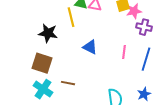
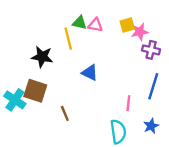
pink line: (124, 52) -> (128, 103), moved
brown line: (68, 83) -> (65, 113), turned 56
cyan cross: (43, 89) -> (15, 100), moved

